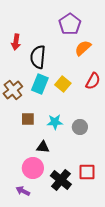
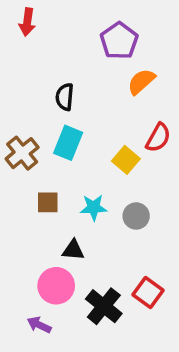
red arrow: (16, 42) -> (27, 22), moved
black semicircle: (38, 57) -> (65, 97), size x0.7
yellow square: (63, 84) -> (126, 160), moved
red square: (87, 172) -> (148, 293), turned 36

